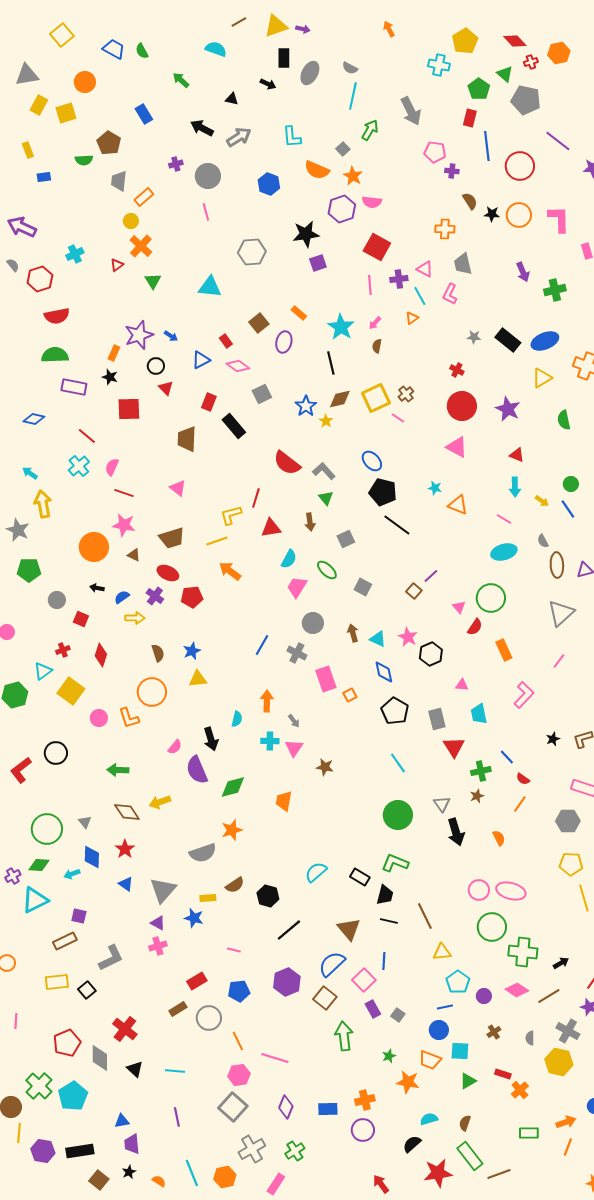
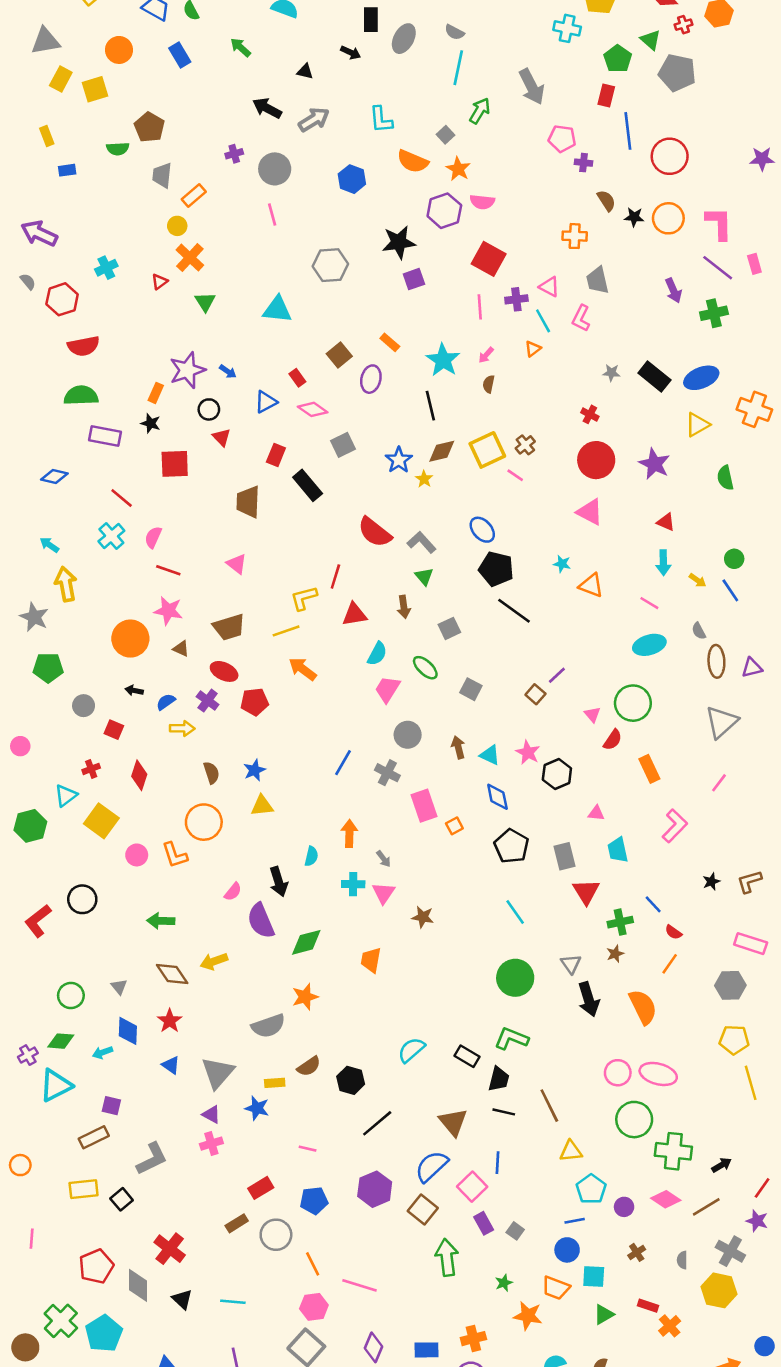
blue rectangle: (144, 114) -> (180, 55), moved
purple line: (558, 141) -> (718, 268), moved
green circle: (47, 829) -> (71, 995), size x0.7
orange semicircle: (499, 838) -> (643, 1007), size x1.8

